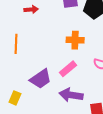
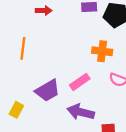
orange cross: (75, 40) -> (102, 51), moved

